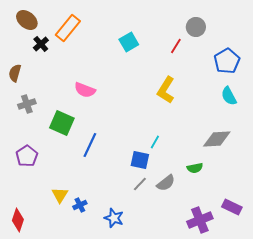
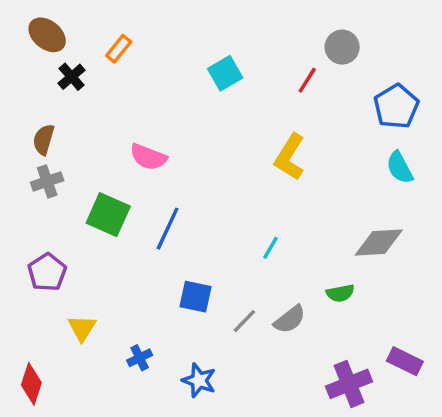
orange rectangle: (68, 28) -> (119, 49), size x0.6
brown semicircle: (15, 73) -> (44, 140), moved
blue line: (90, 145) -> (168, 229), moved
blue square: (140, 160) -> (195, 297), moved
yellow triangle: (60, 195) -> (82, 328), moved

